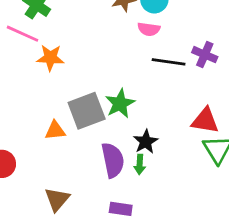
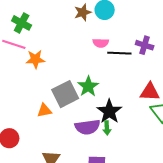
pink semicircle: (149, 29) -> (101, 43), moved
black star: (146, 142) -> (109, 111), size x1.4
purple semicircle: (113, 160) -> (87, 127), turned 100

